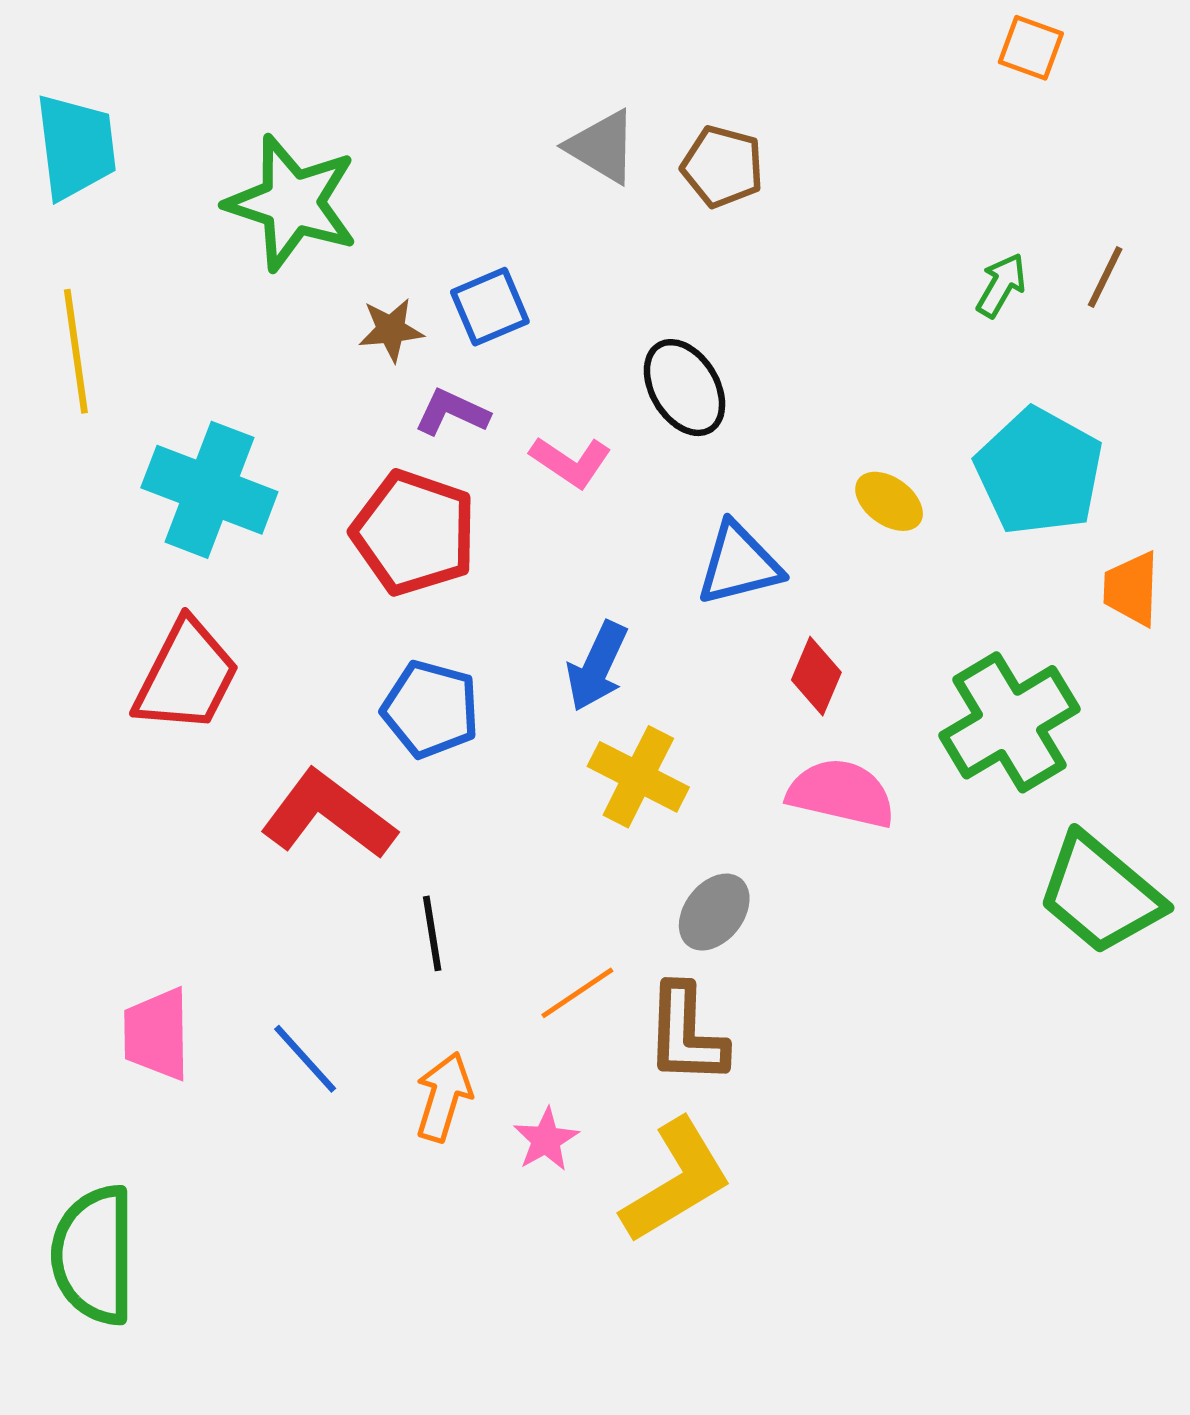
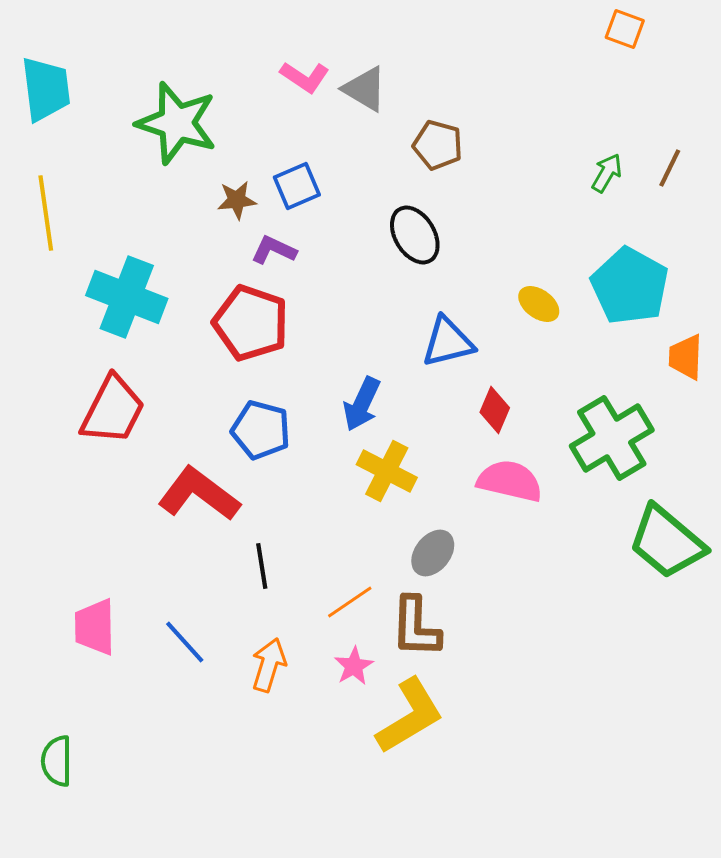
brown pentagon: (722, 166) -> (438, 145), moved
pink L-shape: (571, 462) -> (305, 77), moved
pink star: (546, 1140) -> (354, 666), moved
green semicircle: (94, 1255) -> (57, 761), size x0.6

